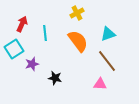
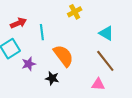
red arrow: (22, 24) -> (18, 23), turned 42
cyan triangle: (108, 34) -> (106, 33), turned 49
orange semicircle: (78, 41) -> (63, 56), moved

